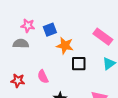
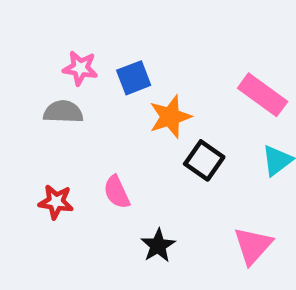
orange star: (65, 46) -> (170, 117), turned -30
black square: (79, 64) -> (204, 160), turned 35

